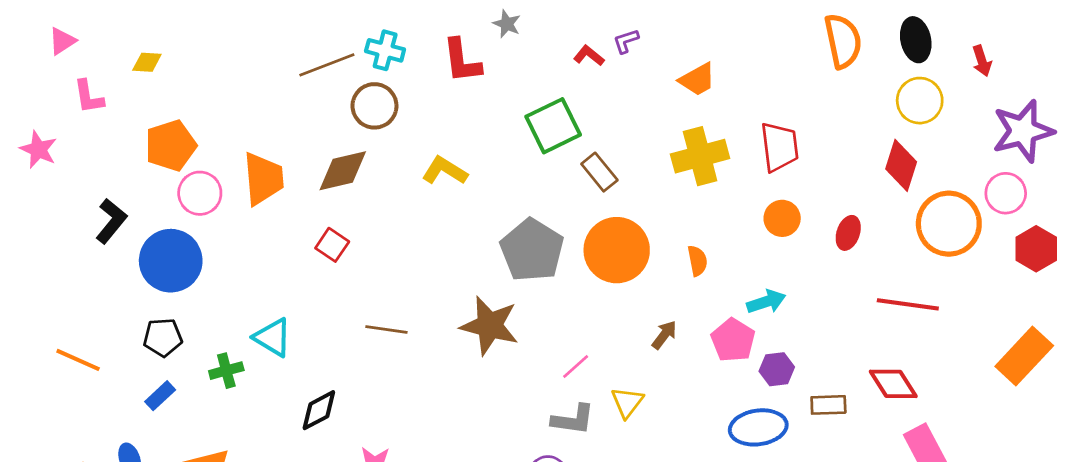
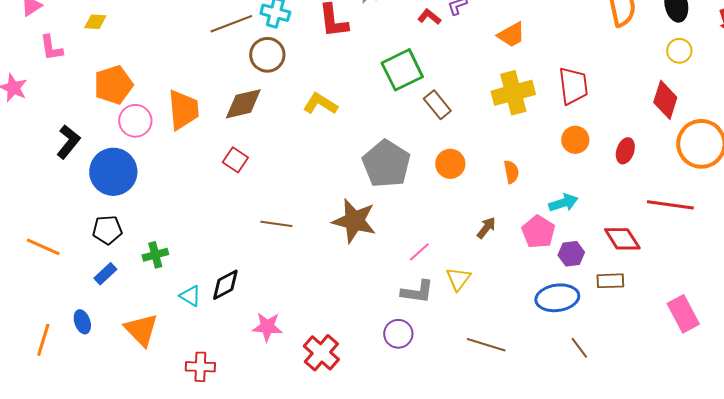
yellow circle: (920, 101) -> (679, 51), size x0.7
orange circle: (617, 250) -> (450, 164), size x0.6
cyan triangle: (273, 337) -> (190, 296), moved, size x0.7
red diamond: (893, 384) -> (622, 239), moved

